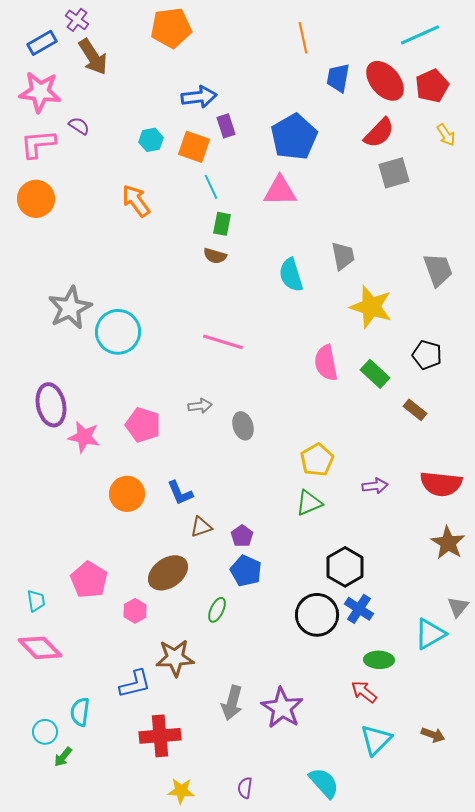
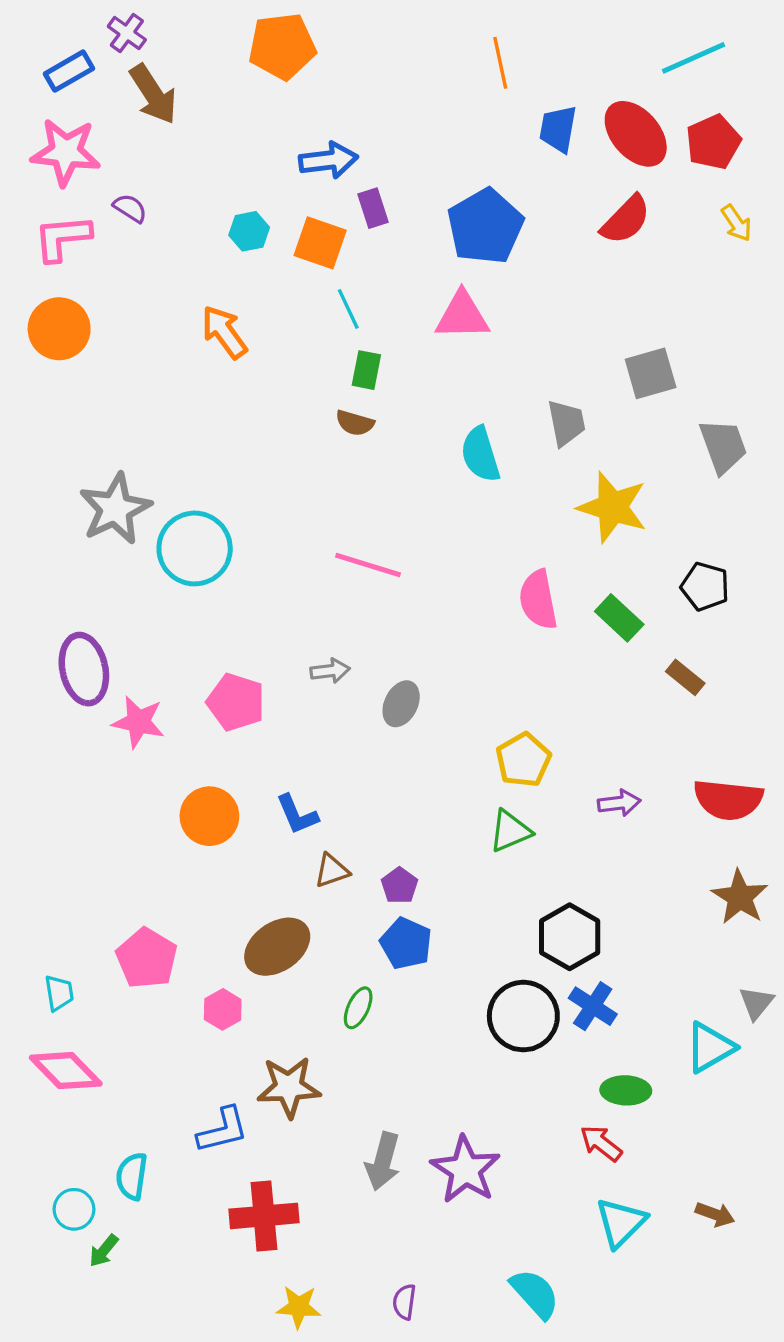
gray square: (394, 173) -> (651, 373), moved
gray ellipse: (243, 426) -> (401, 704), turned 44

